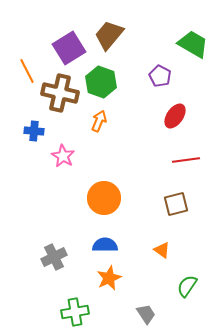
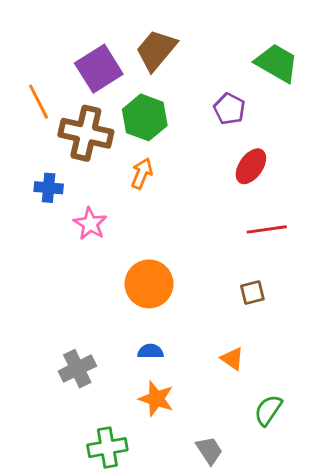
brown square: (176, 204) -> (252, 293), size x0.7
blue semicircle: (105, 245) -> (150, 351), size x0.7
orange star: (109, 278) -> (156, 399), turned -30

